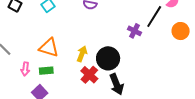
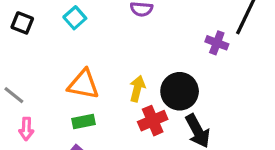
pink arrow: (25, 69) -> (26, 129), moved
red cross: (89, 75) -> (153, 121), turned 30

